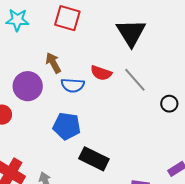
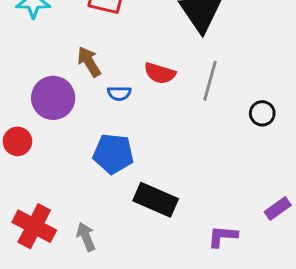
gray line: (135, 80) -> (210, 81), turned 60
blue semicircle: (73, 85) -> (119, 93), size x0.7

